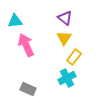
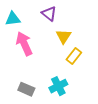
purple triangle: (65, 18) -> (49, 14), moved
cyan cross: (67, 78) -> (58, 86), moved

